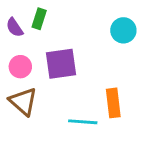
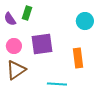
brown triangle: (23, 101) -> (16, 70), turned 45
orange rectangle: (113, 103) -> (78, 58), moved

